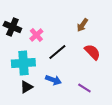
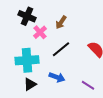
brown arrow: (82, 25) -> (61, 22), moved
black cross: (12, 27) -> (27, 16), moved

